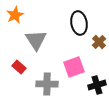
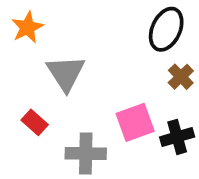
black ellipse: (79, 23) -> (166, 29), moved, turned 35
black cross: (97, 85) -> (177, 137), moved

